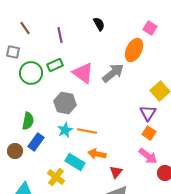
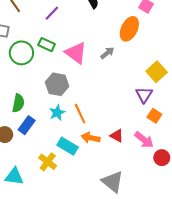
purple line: (60, 35) -> (52, 13), turned 56
green rectangle: (55, 65) -> (47, 45), turned 49
gray arrow: (113, 73) -> (107, 53), size x0.6
orange line: (87, 131) -> (80, 114), turned 54
orange square: (149, 133) -> (154, 116), moved
red triangle: (116, 172) -> (117, 136), moved, turned -40

